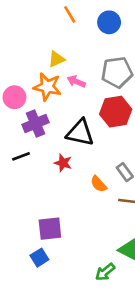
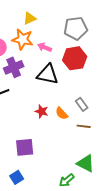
pink arrow: (76, 81) -> (45, 47), moved
red star: (63, 163) -> (42, 111), moved
blue square: (39, 258) -> (17, 177), moved

